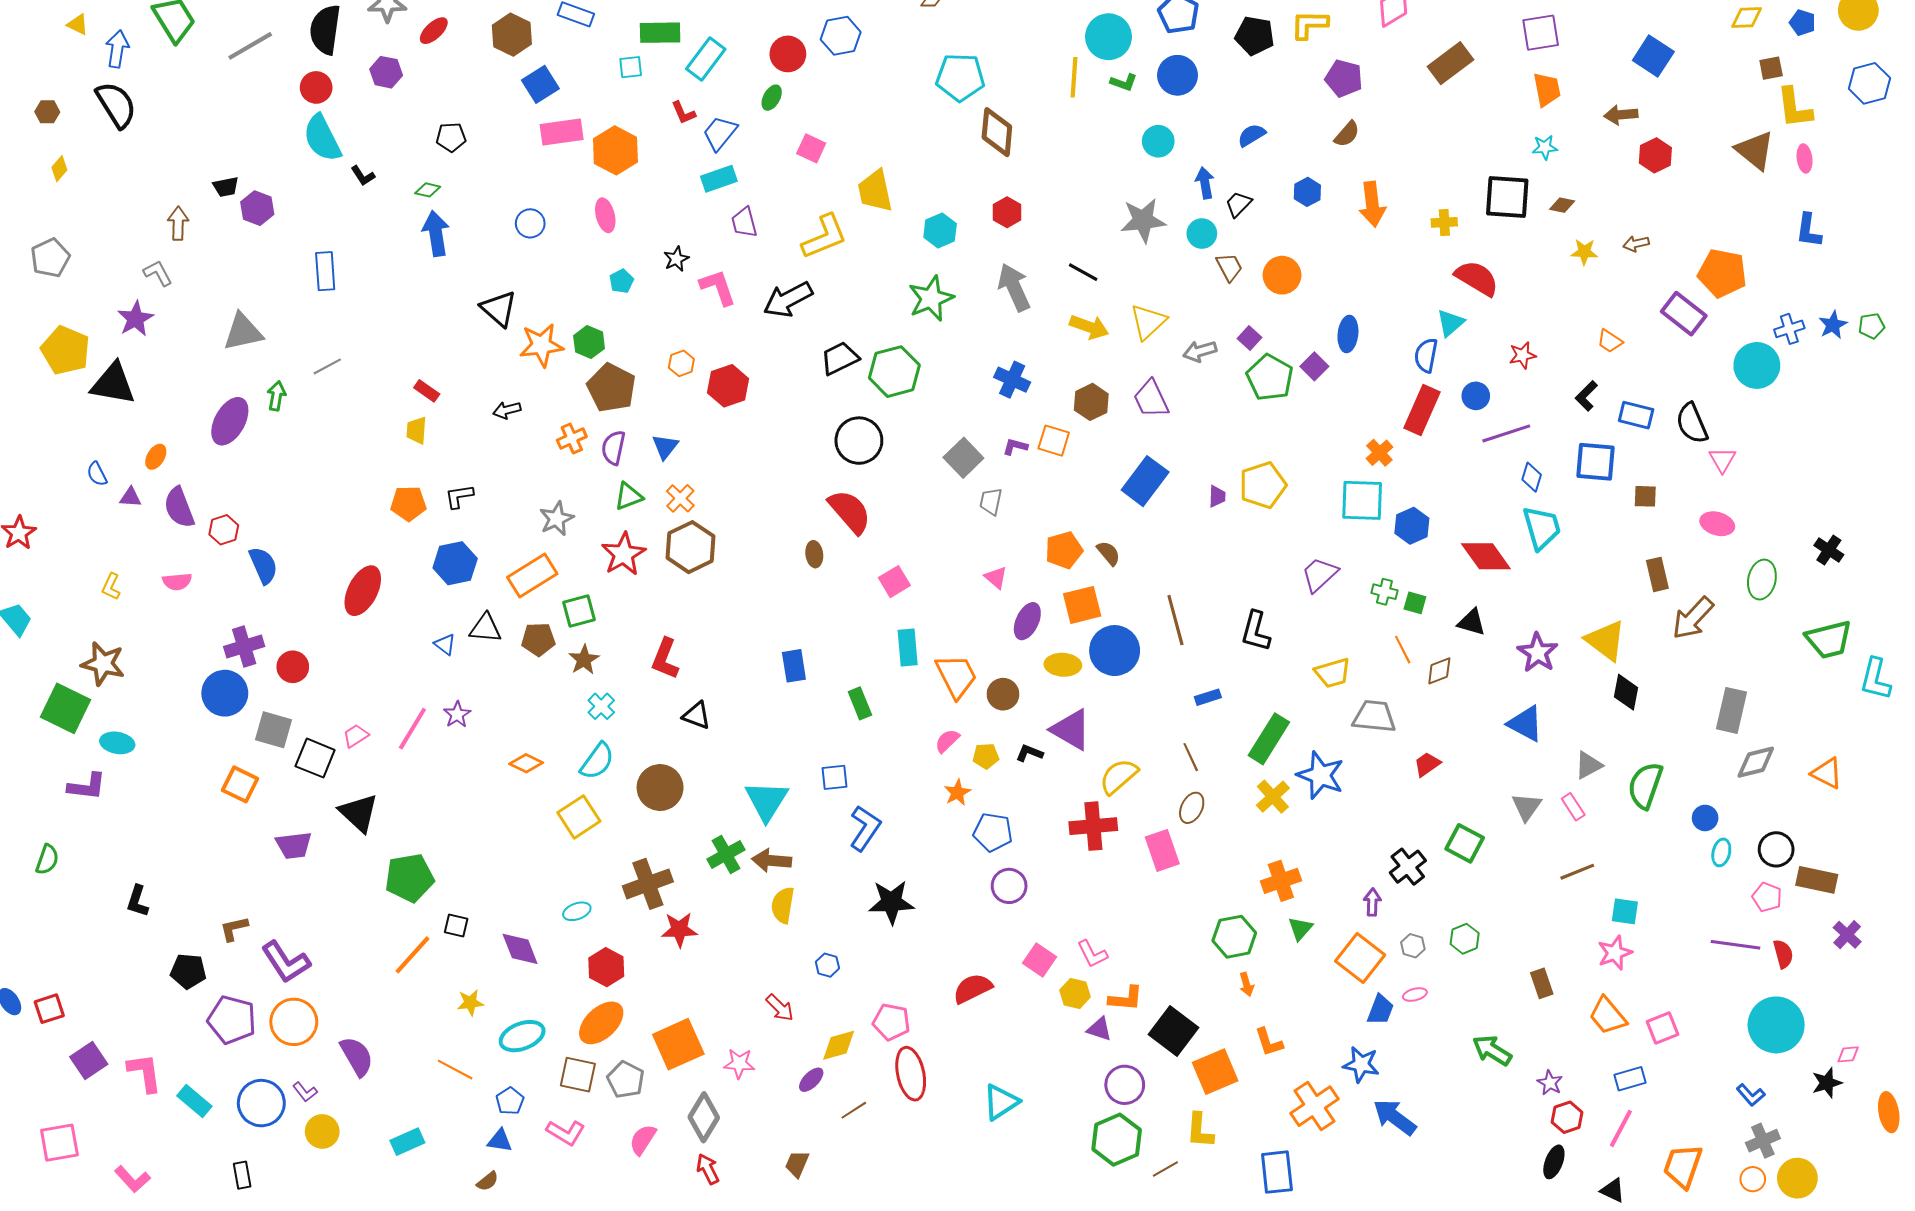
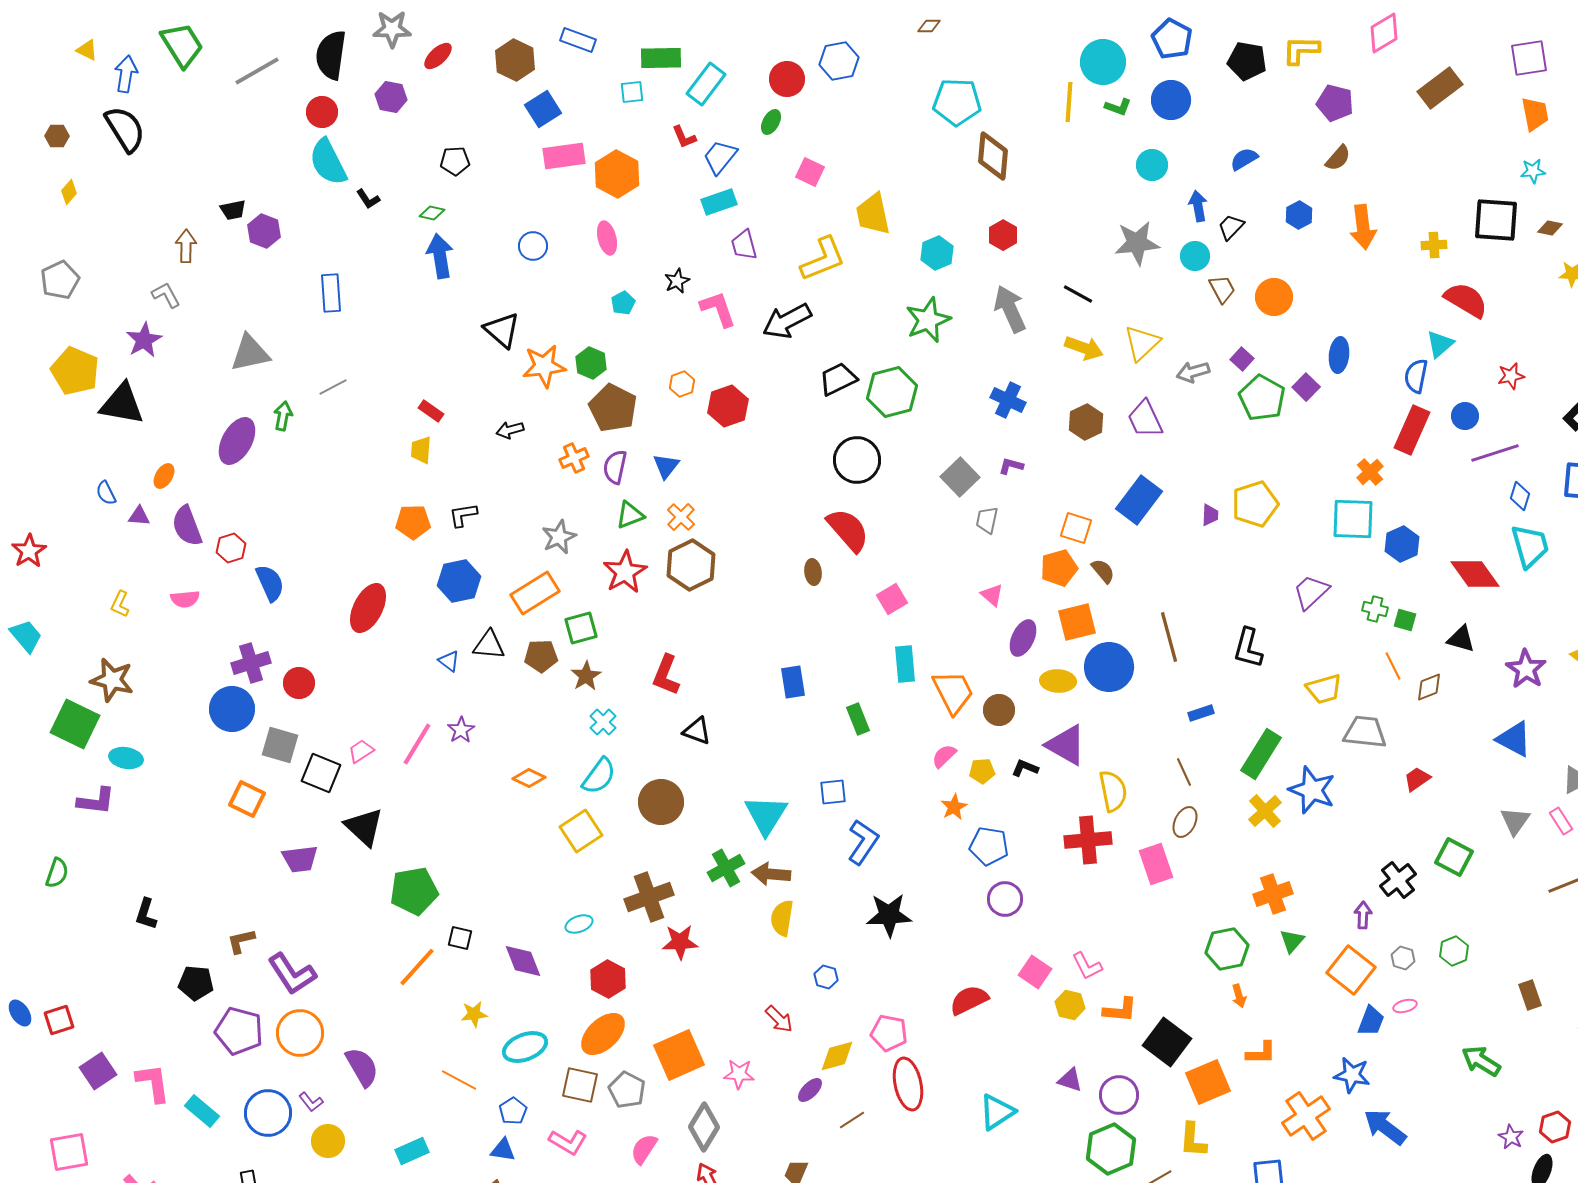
orange square: (1054, 441) -> (1076, 528), moved
yellow semicircle: (1119, 776) -> (1113, 791), turned 120
purple triangle: (1099, 1029) -> (1070, 1080), moved
orange L-shape: (1269, 1042) -> (1261, 1053), turned -72
purple star: (1550, 1083) -> (1511, 1137), moved

